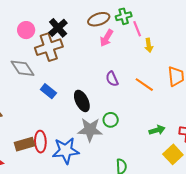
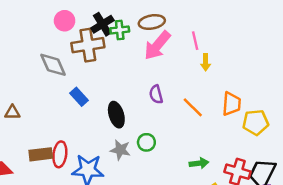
green cross: (124, 16) -> (120, 30), moved
pink arrow: (106, 38) -> (157, 45), size x1.5
gray star: (90, 130) -> (120, 150), size x0.7

